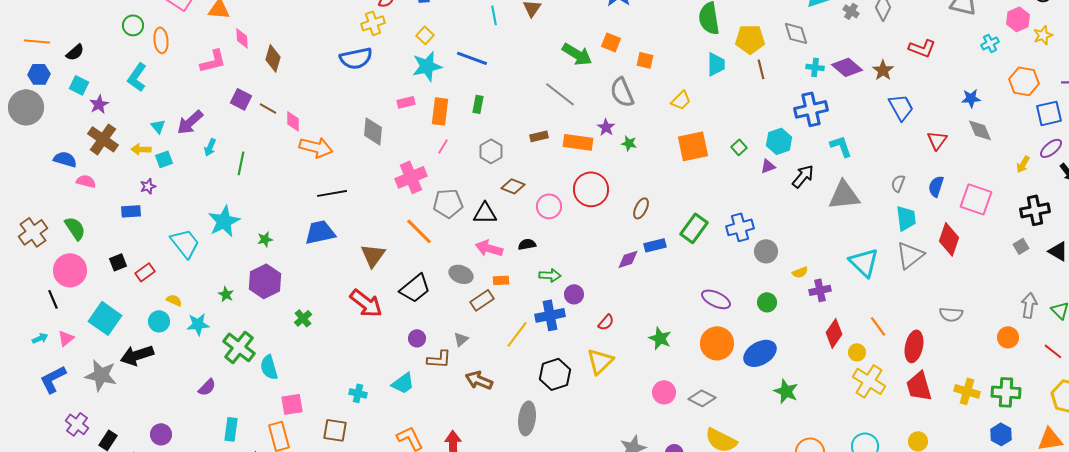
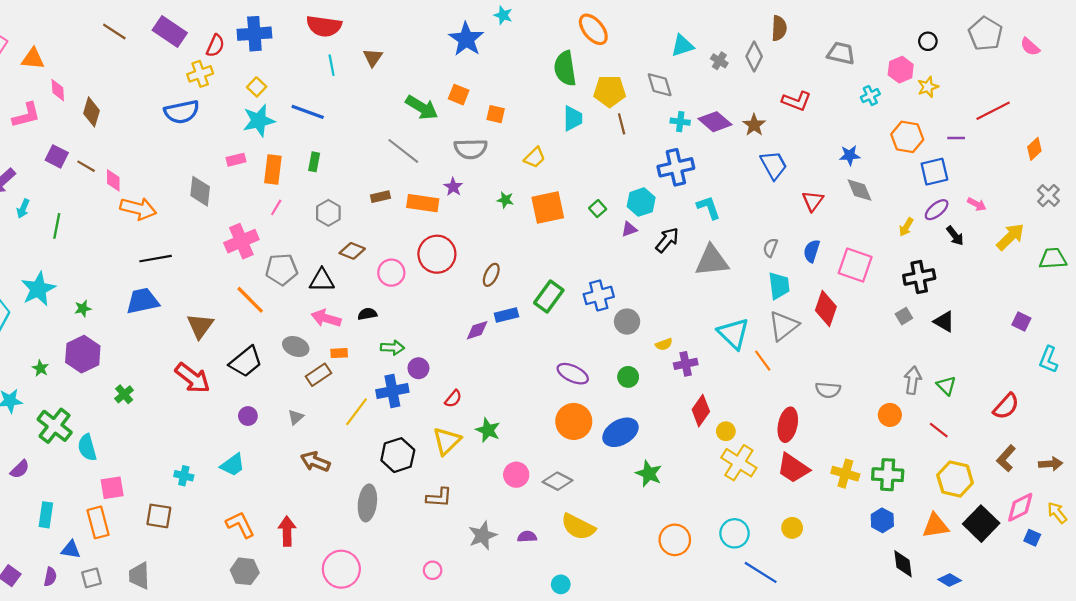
gray semicircle: (622, 92) -> (471, 149), turned -68
green star: (629, 143) -> (505, 200), moved
orange line: (878, 326) -> (763, 361), moved
green star: (660, 338) -> (488, 430), moved
brown L-shape: (439, 359) -> (439, 497), moved
red trapezoid: (919, 386) -> (793, 468), turned -40

